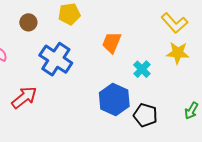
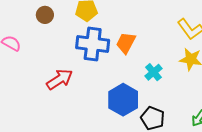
blue cross: (56, 59) -> (93, 44), moved, turned -32
red arrow: (24, 97) -> (60, 79), moved

